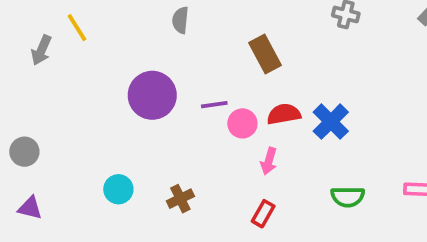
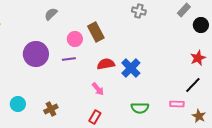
gray semicircle: (180, 20) -> (51, 14), turned 40
pink circle: (242, 123) -> (75, 39), moved
pink arrow: (269, 161) -> (98, 89), turned -56

